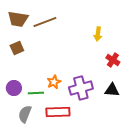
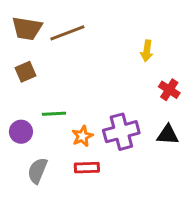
orange star: (54, 82) -> (82, 136), moved
green line: (36, 93) -> (54, 114), moved
red rectangle: (58, 112) -> (87, 168), size x0.7

